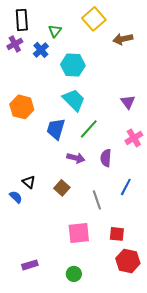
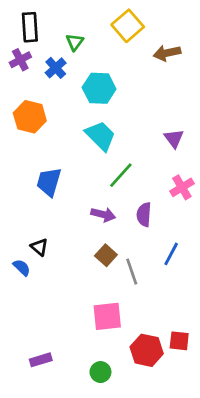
orange hexagon: (22, 107) -> (30, 117), moved
blue trapezoid: (56, 129) -> (49, 182), moved
brown square: (62, 188) -> (106, 255), moved
red square: (117, 234) -> (179, 341), moved
red hexagon: (128, 261) -> (147, 350), moved

